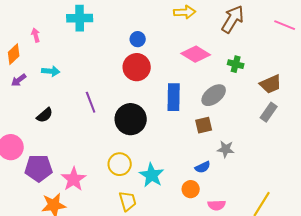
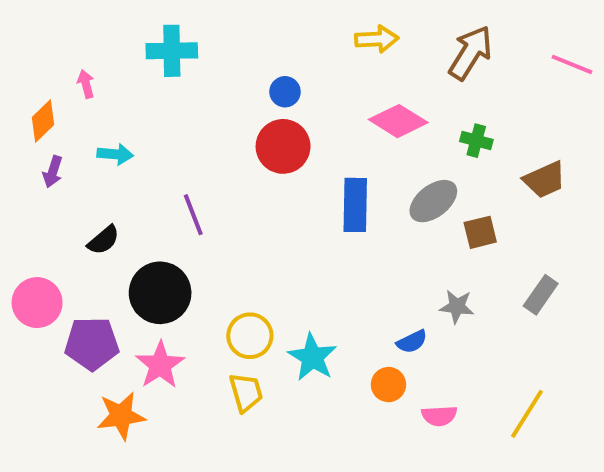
purple arrow: (19, 80) -> (53, 172), turned -35
gray rectangle: (269, 112) -> (541, 295), moved
black circle: (131, 119) -> (160, 293), moved
brown square: (204, 125) -> (480, 232), moved
yellow trapezoid: (128, 201) -> (246, 392), moved

